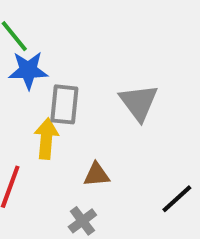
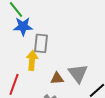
gray triangle: (139, 102) -> (78, 73), moved

